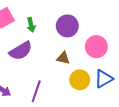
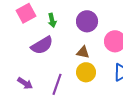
yellow circle: (80, 80) -> (86, 72), moved

